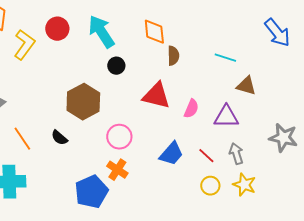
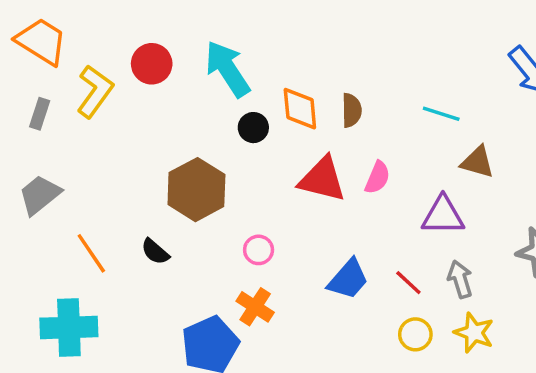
orange diamond: (154, 32) -> (300, 109), moved
pink semicircle: (191, 109) -> (377, 178), moved
pink circle: (119, 137) -> (259, 250), size x0.7

